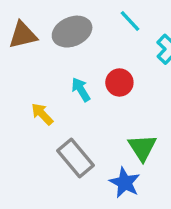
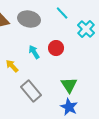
gray ellipse: (72, 32) -> (29, 19), turned 35
blue star: (125, 183) -> (69, 107), moved

